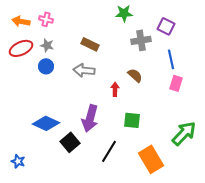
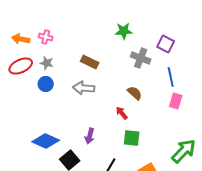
gray cross: (141, 40) -> (141, 58), turned 30
red arrow: (115, 89) -> (122, 113), moved, turned -40
purple arrow: (90, 118) -> (90, 136), size x0.6

